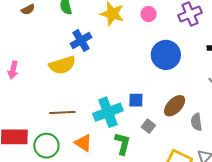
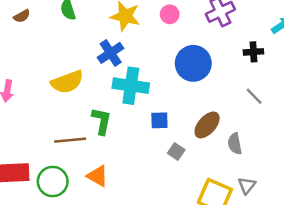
blue cross: (81, 41) -> (111, 53), moved
cyan cross: (108, 112) -> (131, 86), moved, turned 32
green L-shape: (123, 144) -> (102, 121), moved

